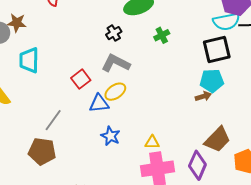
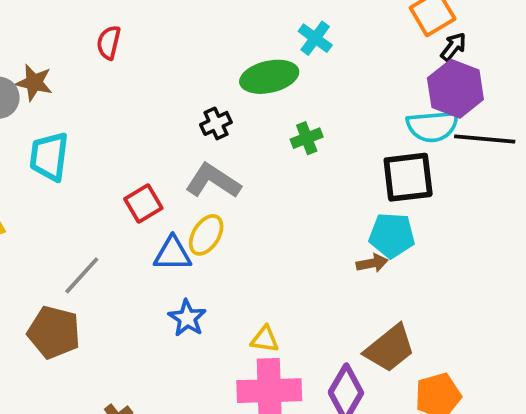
yellow ellipse: (115, 92) -> (206, 235), turned -30

